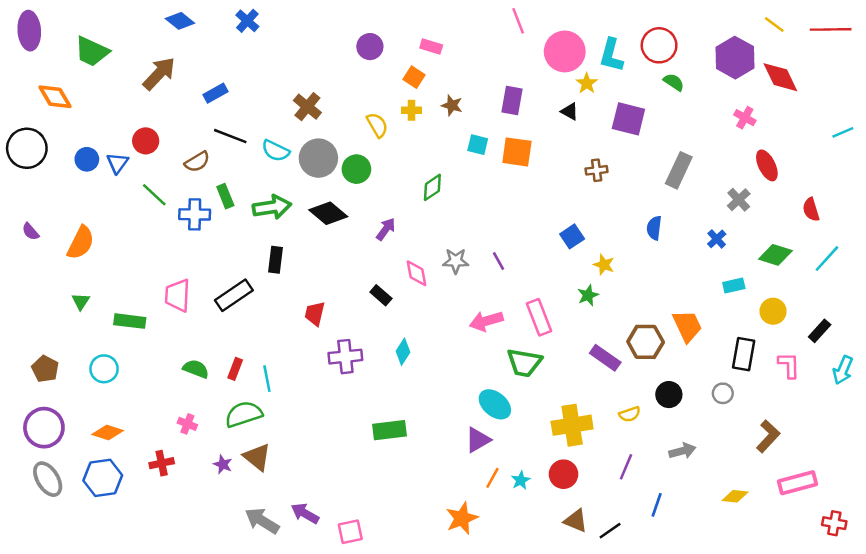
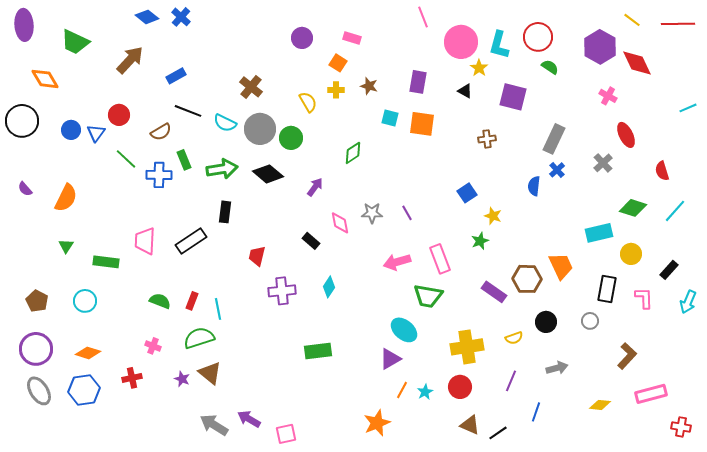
blue cross: (247, 21) -> (181, 17), moved
blue cross: (717, 239) -> (557, 170), moved
cyan rectangle: (734, 285) -> (599, 233), size x1.5

